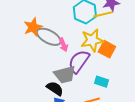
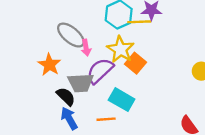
orange star: (33, 27) -> (49, 65), moved, turned -30
yellow star: (92, 40) -> (120, 49), turned 30
cyan rectangle: (102, 82) -> (122, 100), size x1.5

